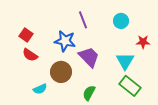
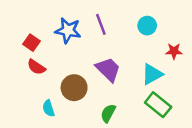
blue star: (65, 41) -> (68, 30), moved
cyan triangle: (125, 61) -> (152, 74), turned 30
cyan semicircle: (40, 89) -> (49, 108), turned 96

